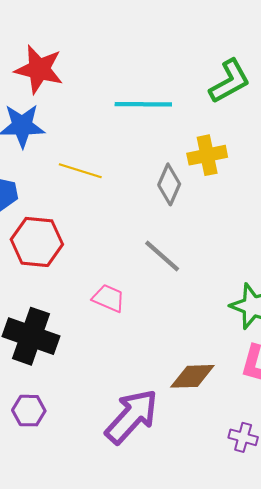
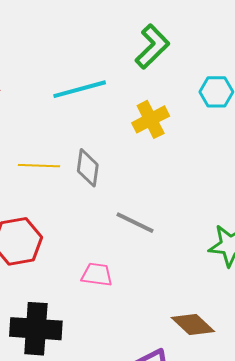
gray diamond: (169, 184) -> (88, 168), moved
brown diamond: (192, 376) -> (193, 325), turned 60

